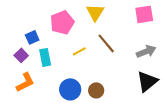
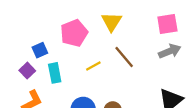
gray arrow: (146, 51) -> (170, 51), moved

